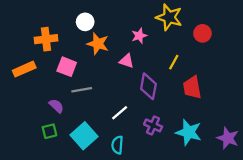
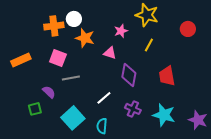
red circle: (202, 33) -> (188, 29), moved
orange cross: (46, 39) -> (54, 26), moved
yellow line: (174, 62) -> (149, 45), moved
green square: (49, 131) -> (35, 109), moved

